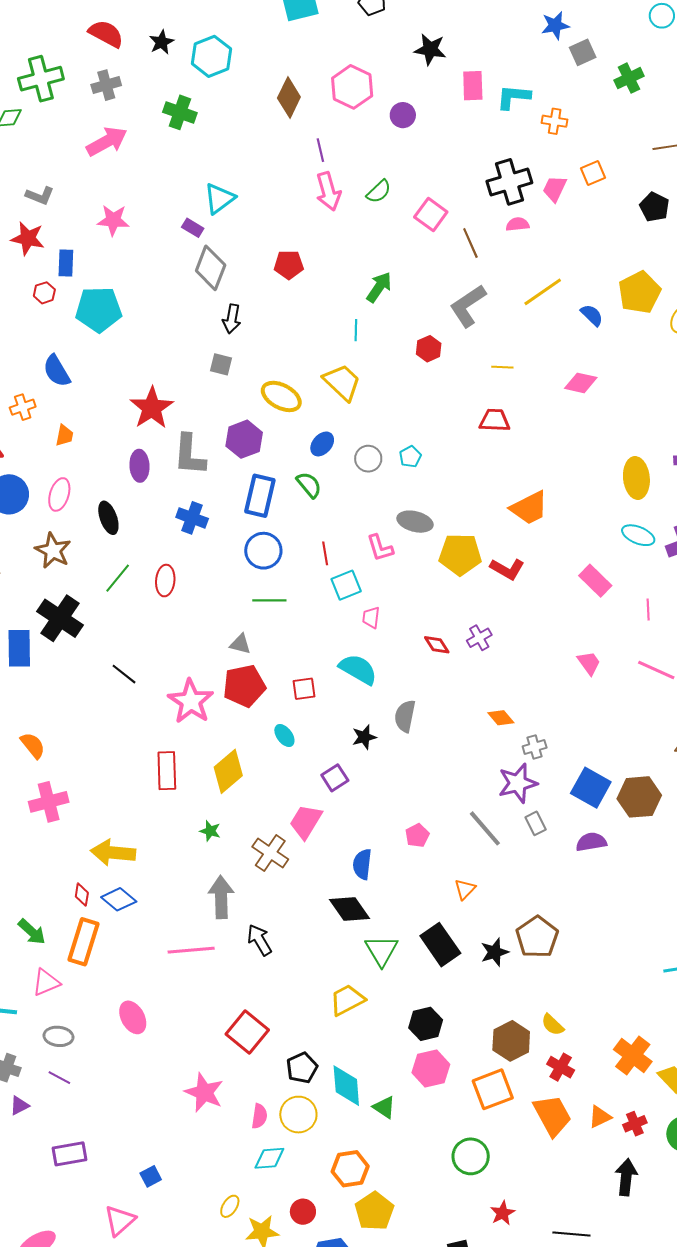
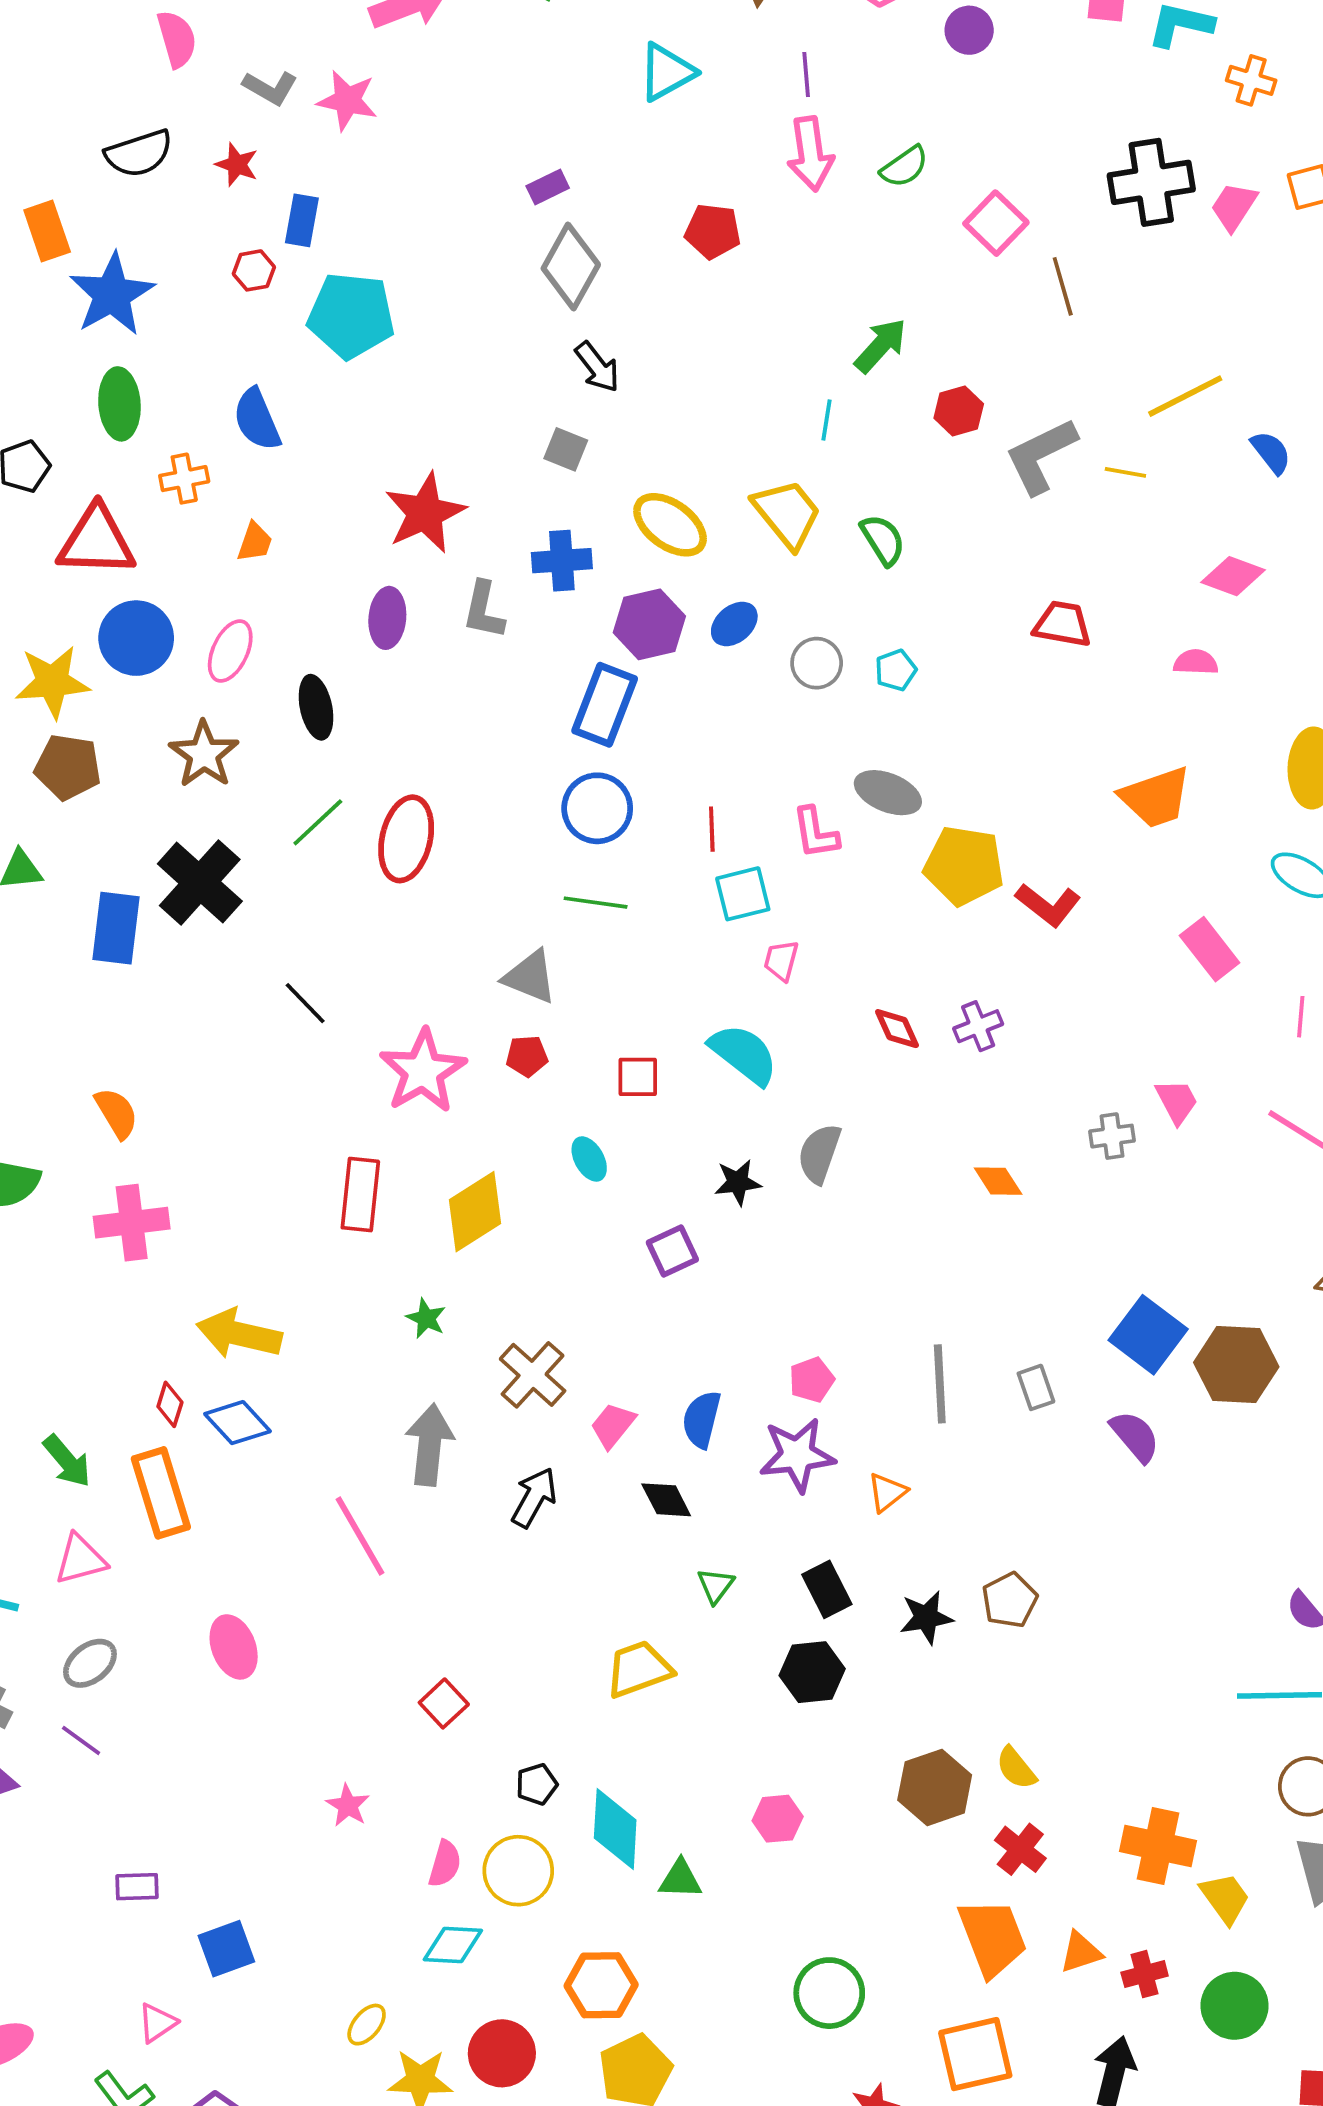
cyan triangle: (219, 198) -> (667, 72), moved
pink star: (113, 220) -> (347, 100), moved
pink semicircle: (518, 224) -> (1196, 662), moved
purple rectangle: (193, 228) -> (548, 187), turned -65
red star: (28, 238) -> (237, 165), size x0.7
red pentagon: (289, 265) -> (713, 231), moved
gray L-shape: (468, 306) -> (1041, 456), moved
black arrow: (232, 319) -> (597, 367), turned -56
red hexagon: (429, 349) -> (959, 411), moved
yellow line: (502, 367) -> (1125, 472), moved
purple hexagon: (244, 439) -> (649, 624), moved
gray L-shape: (190, 455) -> (484, 610), size x0.7
green semicircle: (309, 485) -> (883, 540), moved
orange trapezoid: (529, 508) -> (1156, 797), moved
blue cross: (192, 518) -> (562, 561), moved, turned -32
red ellipse: (165, 581) -> (406, 839), size x1.4
gray triangle: (240, 644) -> (530, 977), size x1.4
red pentagon: (244, 686) -> (527, 1056), size x0.5
gray cross: (535, 747) -> (1112, 1136), moved
purple star: (518, 783) -> (797, 1455), moved
pink trapezoid: (306, 822) -> (613, 1425), moved, size x0.7
gray line: (485, 828) -> (940, 1384), turned 30
purple semicircle: (591, 842) -> (1135, 1436), turned 52
black diamond: (349, 909) -> (666, 1500), size x0.7
brown pentagon: (537, 937) -> (1010, 1600), size x0.7
black arrow: (259, 940) -> (534, 1498), moved, turned 52
orange rectangle: (83, 942) -> (161, 1493), turned -42
black rectangle: (440, 945) -> (827, 1589), size x0.7
pink line: (191, 950) -> (360, 1536), turned 57
green triangle: (382, 951) -> (716, 1586), size x0.6
black hexagon: (426, 1024) -> (812, 1672), moved
red square: (247, 1032) -> (444, 1703), size x0.6
gray ellipse: (58, 1036) -> (90, 1663), turned -52
orange cross: (633, 1056) -> (1158, 1846), turned -33
black pentagon: (302, 1068) -> (537, 1784), size x0.7
pink hexagon: (431, 1068) -> (778, 1819), size x0.7
orange square: (493, 1089) -> (975, 2054), moved
pink star: (204, 1093) -> (348, 1805), size x0.6
green triangle: (384, 1107) -> (680, 1879), turned -40
purple rectangle: (69, 1154) -> (137, 1887), moved, size x0.7
blue square: (151, 1176) -> (226, 1949), size x1.4
red circle: (303, 1212) -> (502, 2053), size x1.4
pink triangle: (120, 1220) -> (157, 2023), size x0.7

